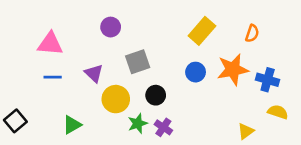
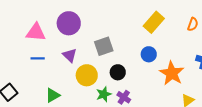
purple circle: (111, 27) -> (69, 23), moved, size x1.5
orange star: (233, 69) -> (172, 73), moved, turned -30

